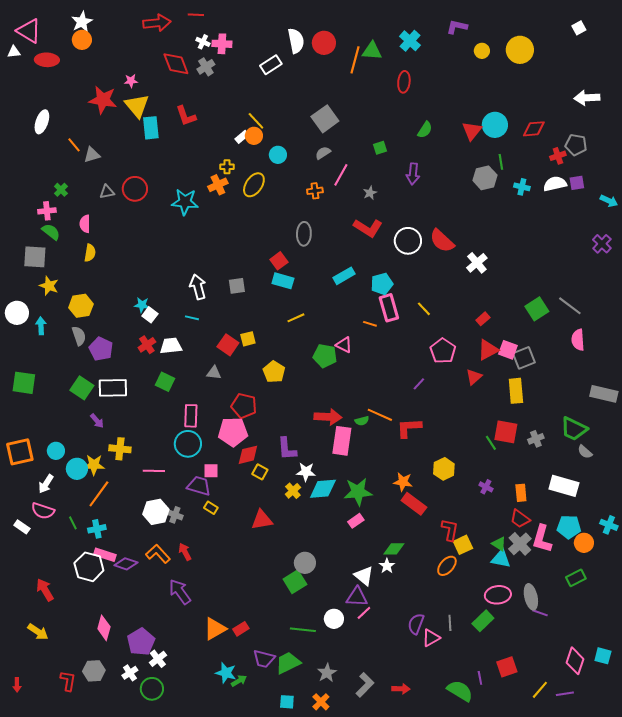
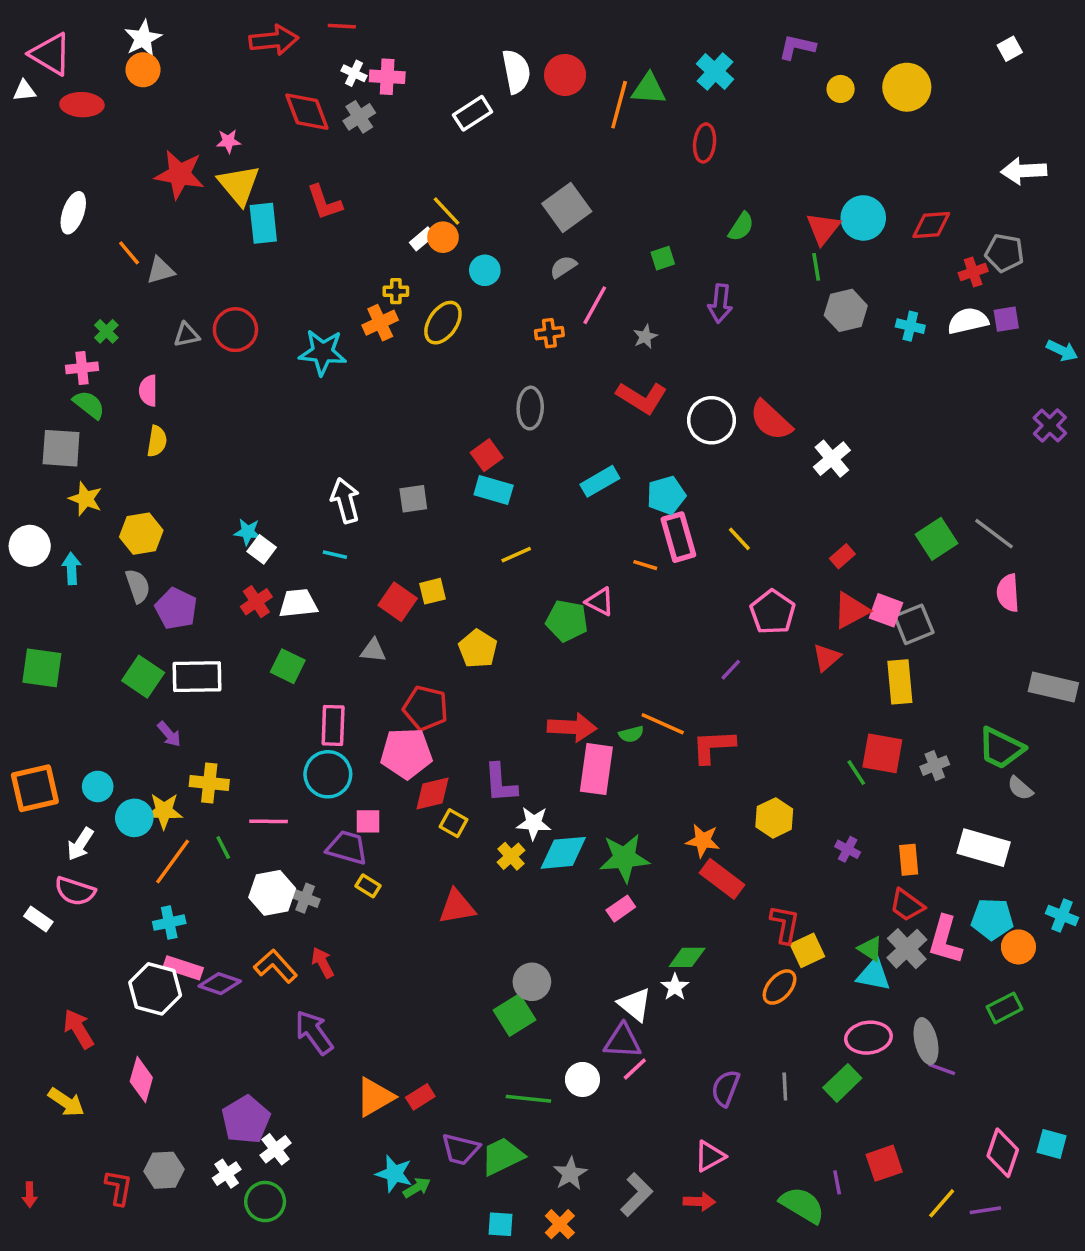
green line: (501, 162) -> (816, 267), moved
green line: (73, 523) -> (223, 848), moved
pink diamond: (104, 628) -> (141, 1079), moved
pink triangle: (431, 638) -> (710, 1156), moved

